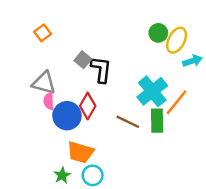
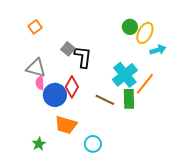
green star: (62, 175) -> (39, 144), moved
cyan circle: (93, 175) -> (93, 144), moved

